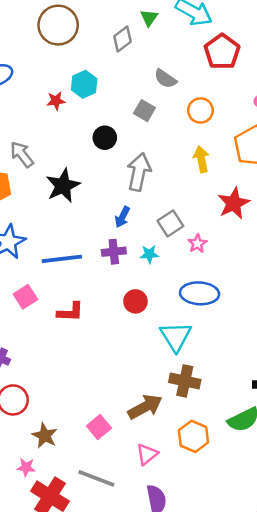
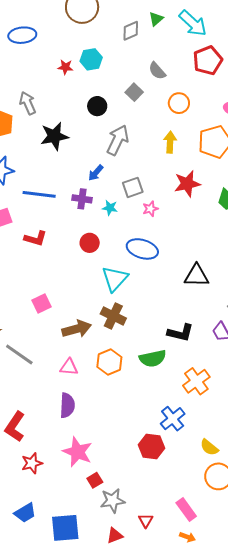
pink square: (99, 427) -> (41, 303), moved
pink triangle: (147, 454) -> (69, 367), turned 30
gray line: (96, 478) -> (19, 354), moved

